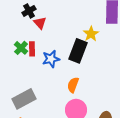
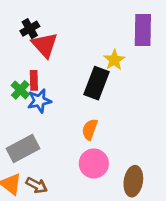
red triangle: (40, 23) -> (45, 45), size x1.5
green cross: (21, 48) -> (20, 90), moved
blue star: (51, 59) -> (39, 101), moved

